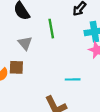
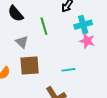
brown square: (16, 67) -> (30, 66), moved, size x1.5

